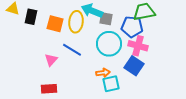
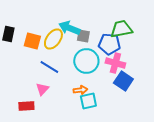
yellow ellipse: (76, 22) -> (53, 39), turned 30
pink triangle: (51, 60) -> (42, 89), moved
blue square: (134, 66) -> (123, 81), moved

